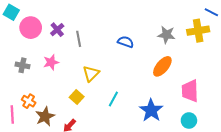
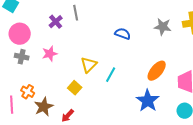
pink circle: (31, 28) -> (20, 34), moved
gray line: (79, 39) -> (76, 13), moved
orange ellipse: (162, 66) -> (157, 71), moved
cyan line: (113, 99) -> (111, 75), moved

